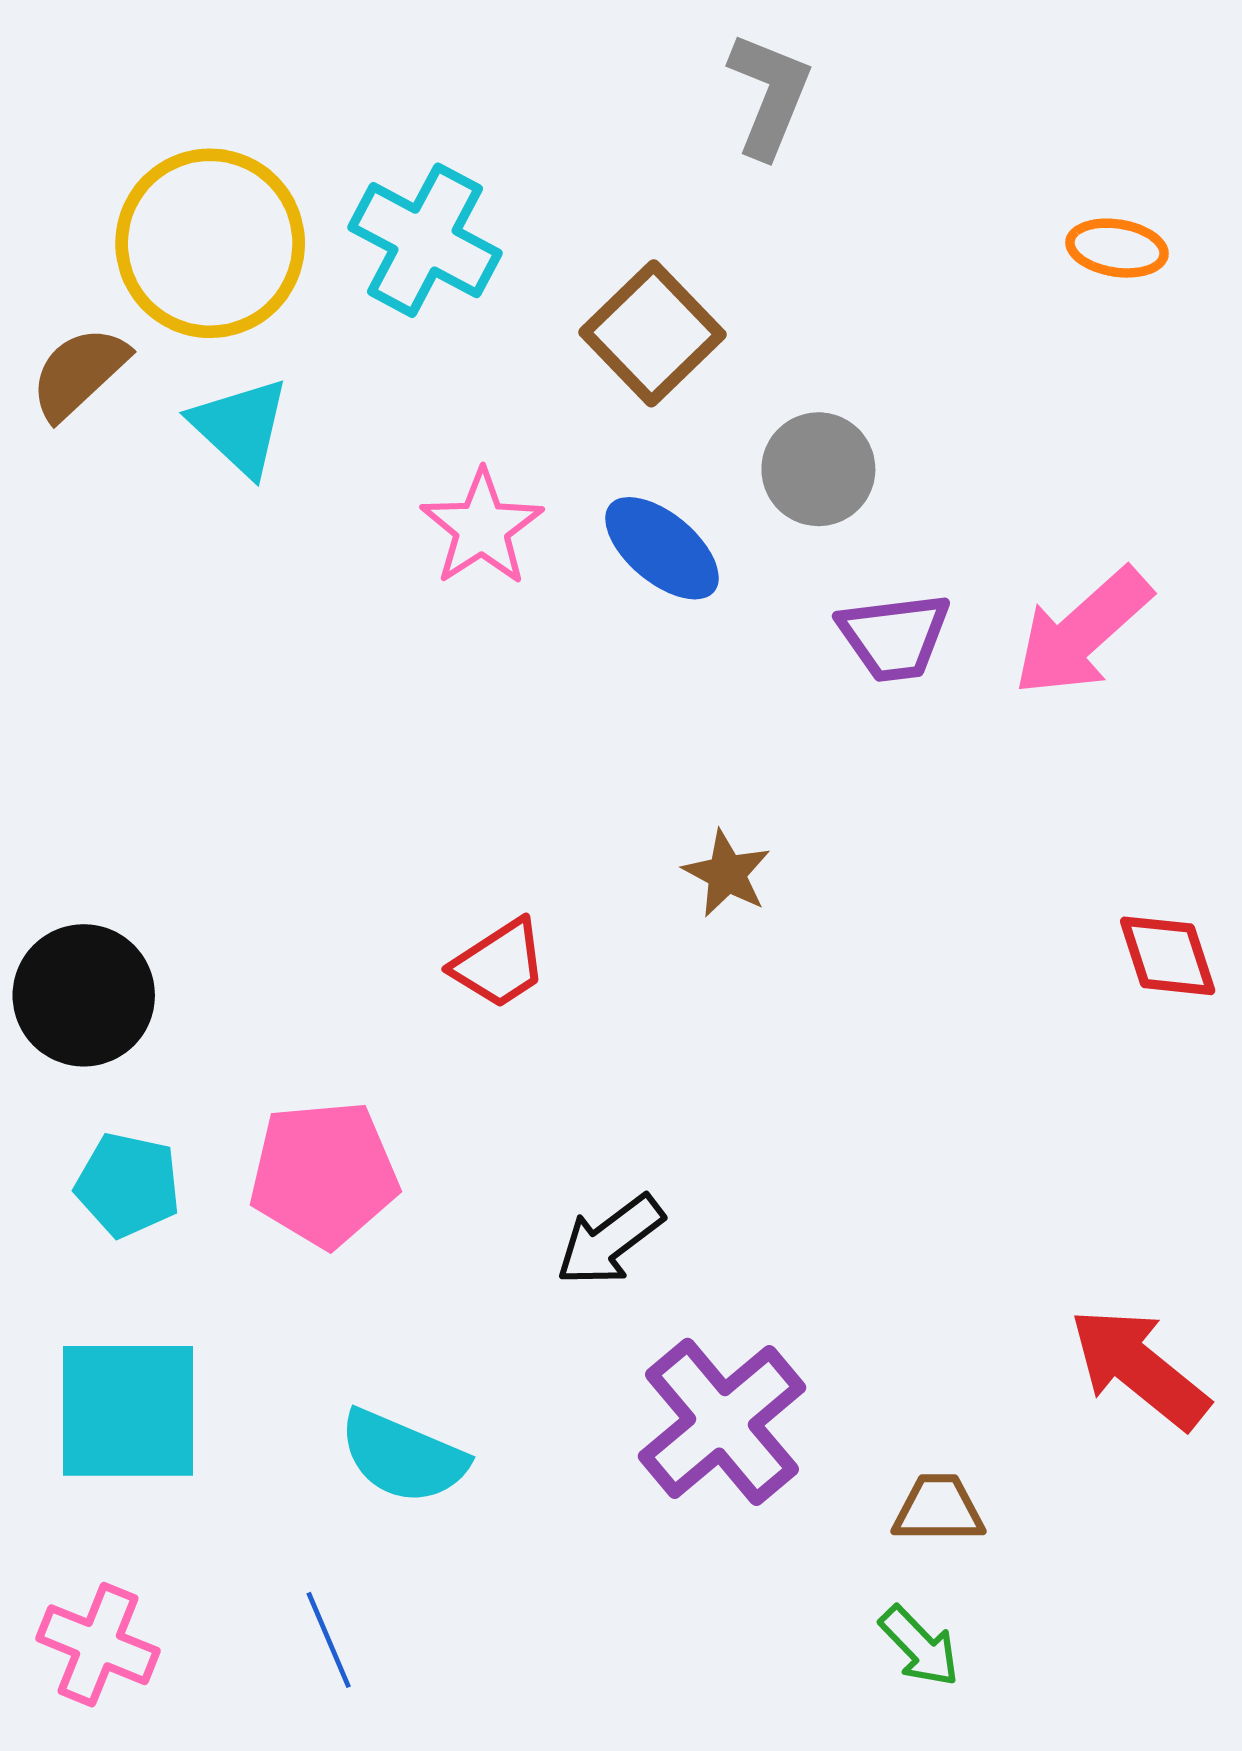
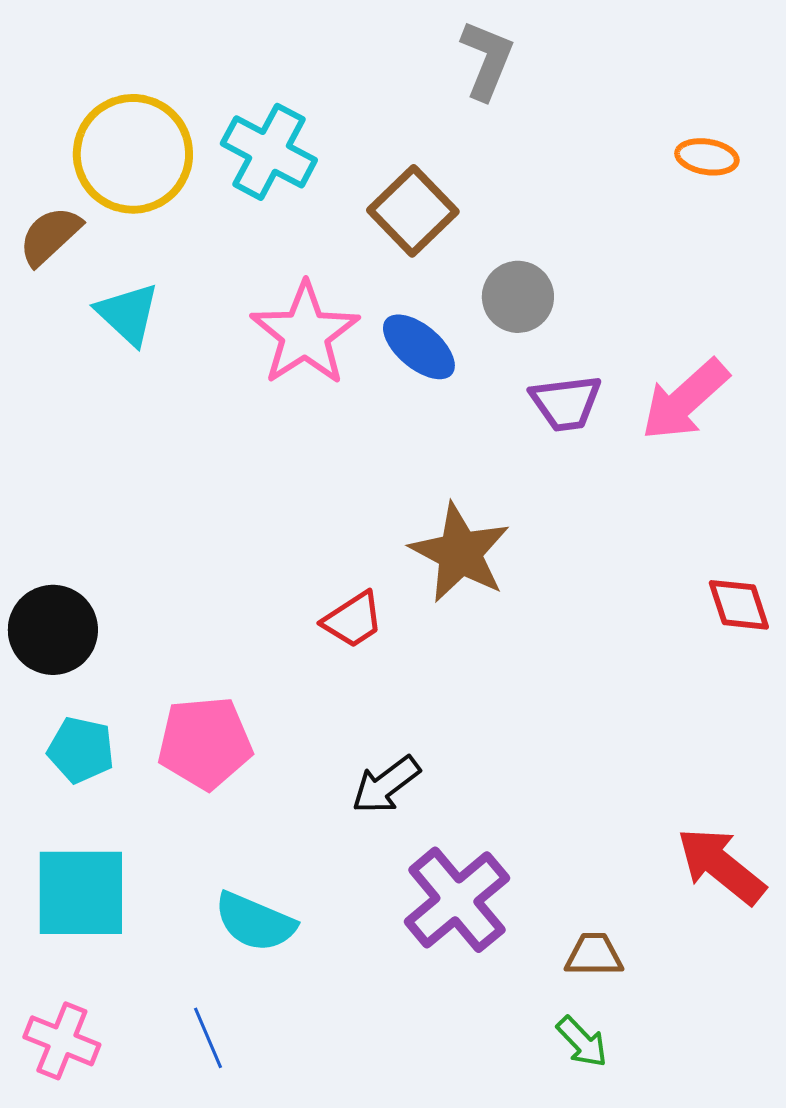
cyan triangle: (240, 427) -> (128, 314), moved
pink star: (482, 528) -> (305, 334), size x1.4
brown star: (727, 874) -> (460, 553), size x1.8
red trapezoid: (499, 964) -> (353, 620), moved

